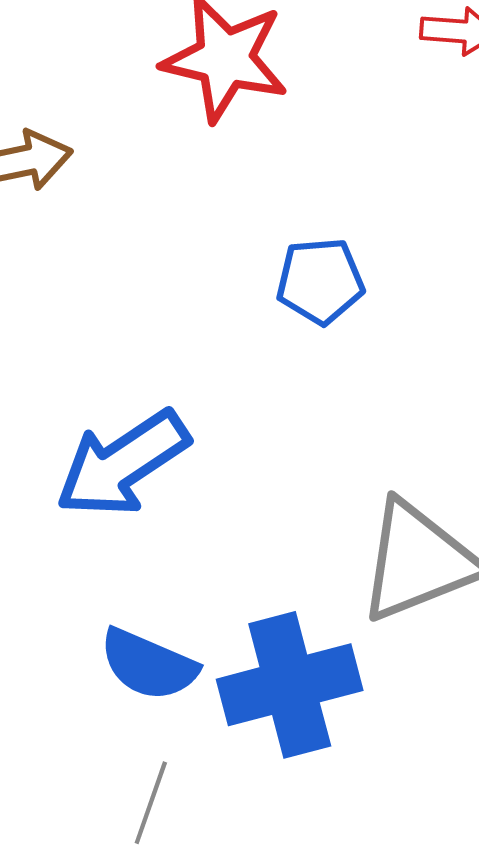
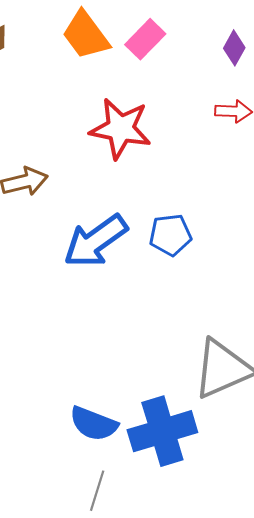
blue arrow: (122, 464) -> (96, 241), moved

